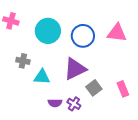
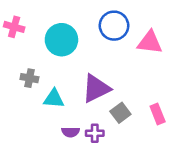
blue circle: (83, 36) -> (114, 26), moved
purple cross: (74, 104) -> (95, 133), turned -32

